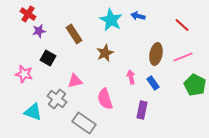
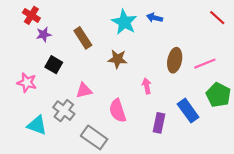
red line: (182, 25) -> (217, 18), moved
brown star: (105, 53) -> (118, 59), turned 30
blue rectangle: (153, 83) -> (188, 111), moved, size x1.5

